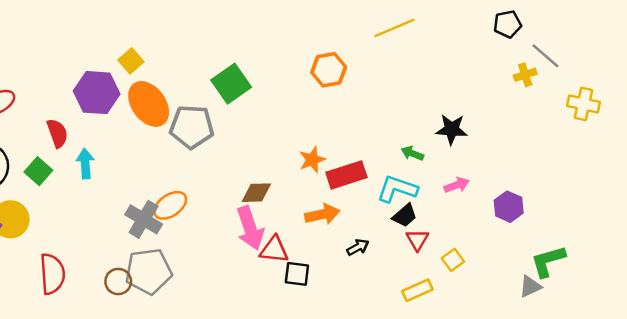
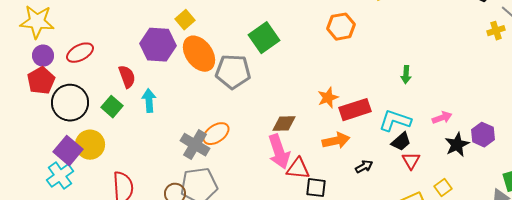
black star: (452, 129) -> (457, 145), moved, turned -30
green arrow: (412, 153) -> (406, 75), moved, turned -108
yellow square: (453, 260) -> (443, 188), moved

